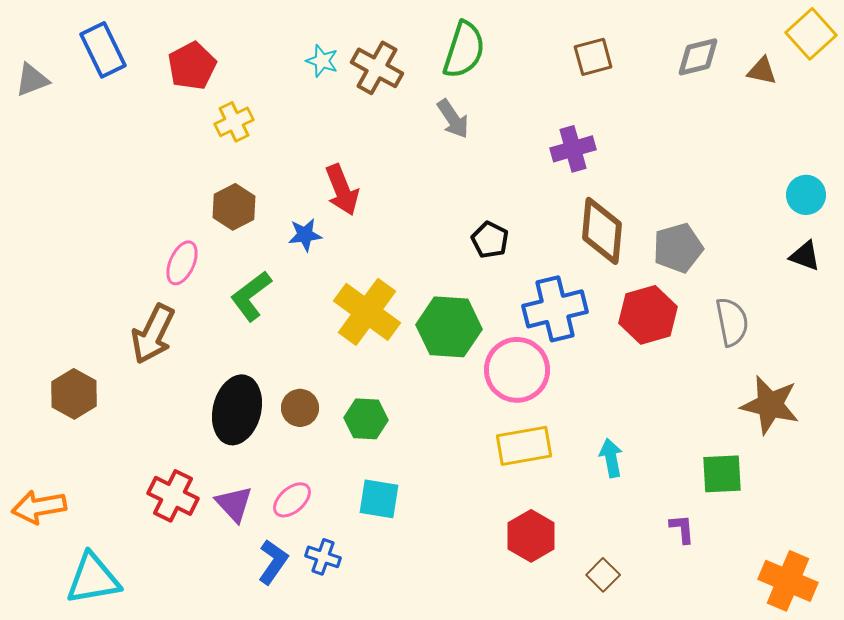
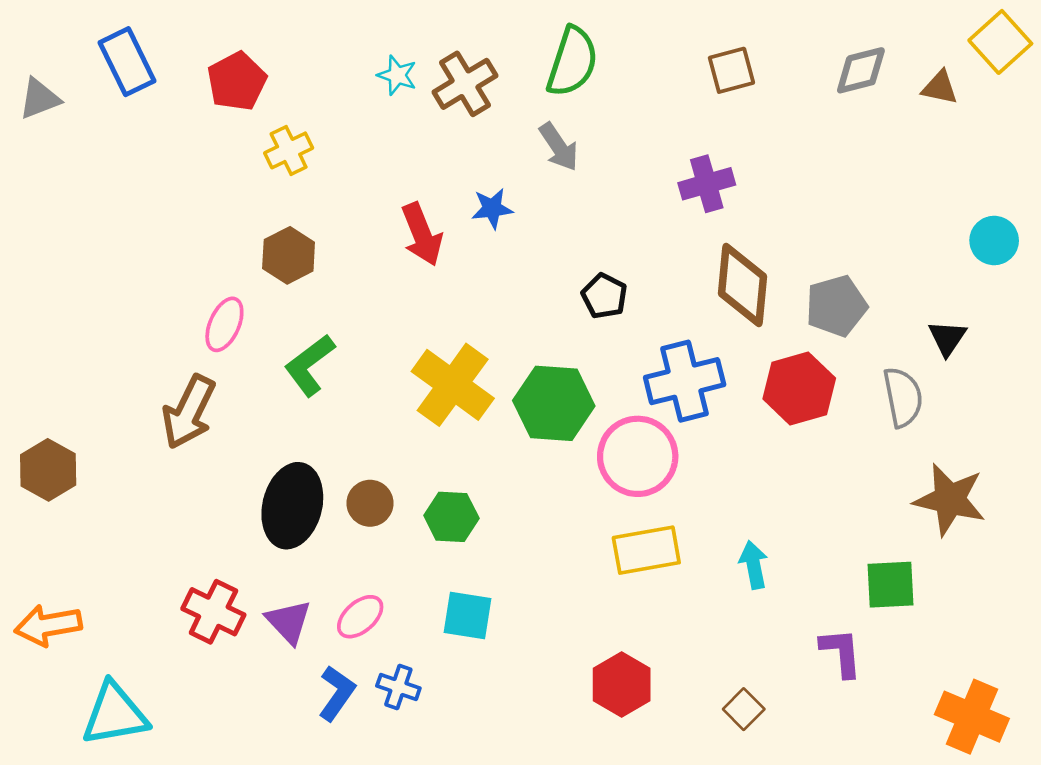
brown cross: (377, 68) -> (465, 84), turned 30
blue star: (305, 235) -> (492, 208), moved
black triangle: (805, 256) -> (947, 338), moved, turned 44
brown hexagon: (74, 394) -> (48, 470), moved
purple L-shape: (682, 529) -> (841, 652), size x1.4
red hexagon: (531, 536) -> (622, 685), moved

